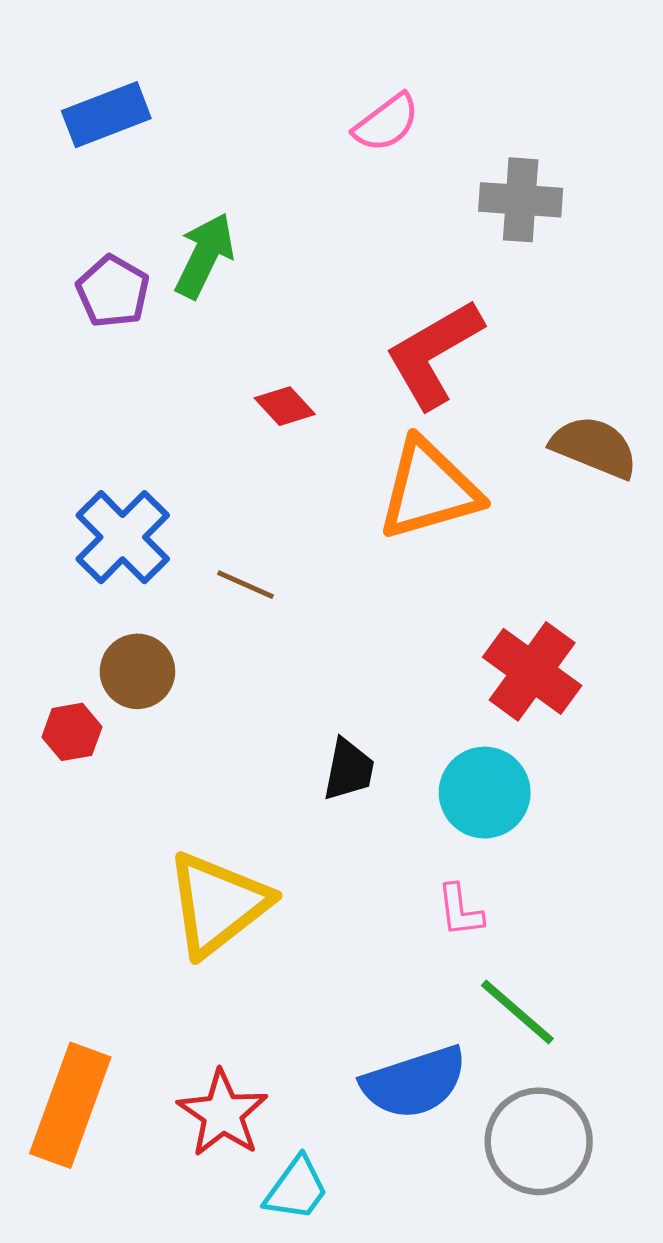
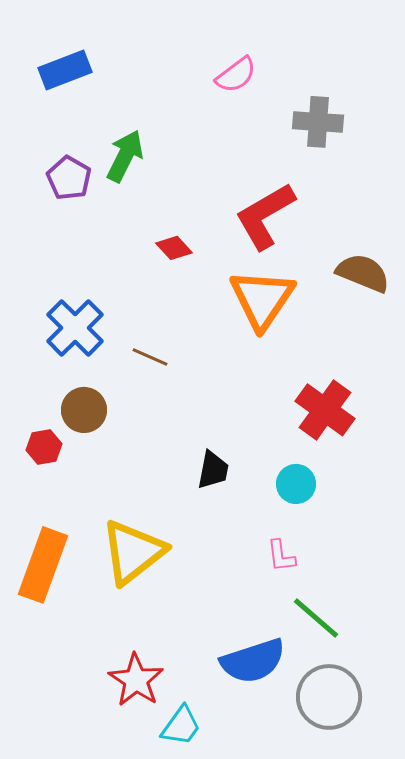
orange triangle: (429, 490) -> (262, 299), turned -40
cyan circle: (485, 793) -> (296, 484), size x0.7
orange rectangle: (70, 1105) -> (43, 565), moved

